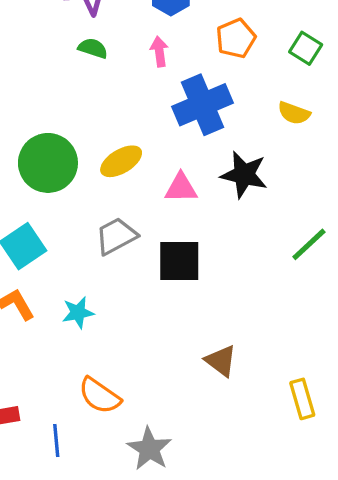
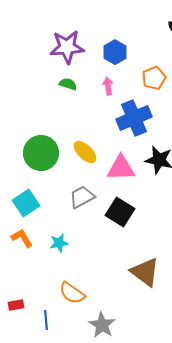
yellow ellipse: (121, 161) -> (85, 152), turned 75
pink triangle: (181, 188) -> (121, 168), size x1.4
black square: (179, 261) -> (120, 212), turned 32
brown triangle: (221, 361) -> (145, 272), size x1.5

